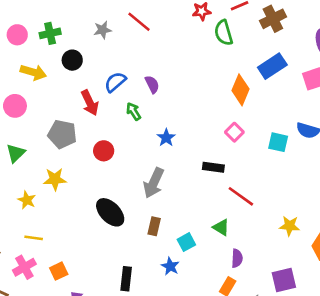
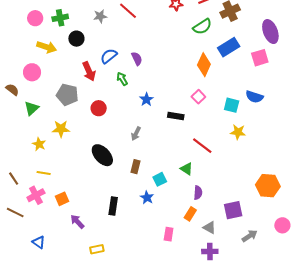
green semicircle: (224, 33) -> (202, 27), moved, turned -108
black rectangle: (213, 167) -> (176, 116), moved
gray arrow: (154, 183) -> (136, 134), size x0.6
yellow star: (290, 226) -> (238, 132), moved

